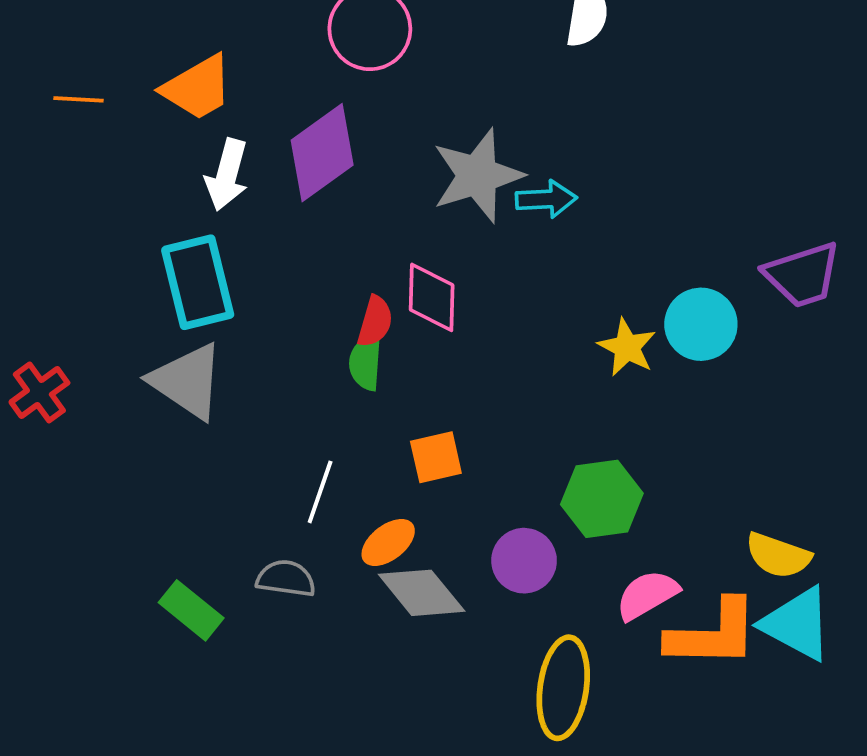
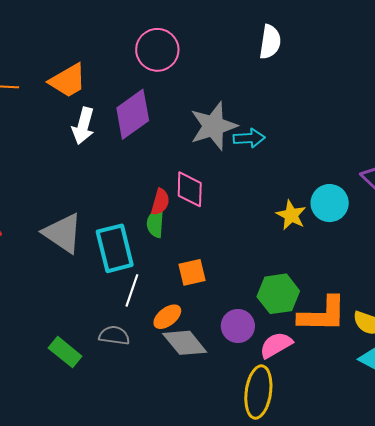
cyan rectangle: (198, 282) -> (115, 248), moved
pink semicircle: (647, 595) -> (276, 345), moved
orange L-shape: (713, 634) -> (322, 315), moved

